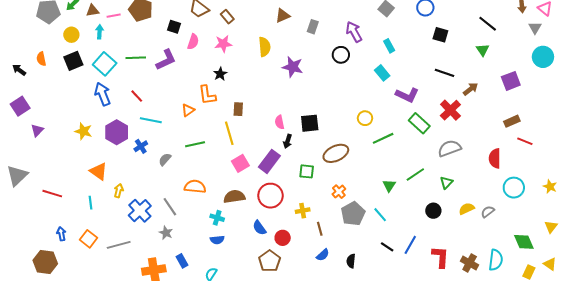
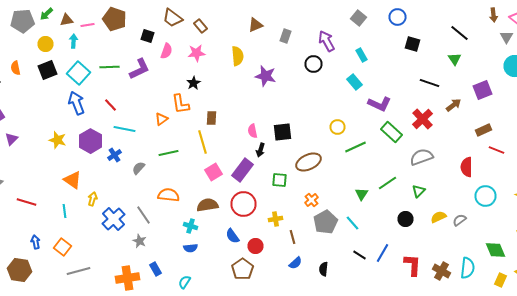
black line: (444, 73) -> (430, 83), moved
brown arrow: (471, 89) -> (454, 105), moved
gray line: (119, 245) -> (78, 271), moved

